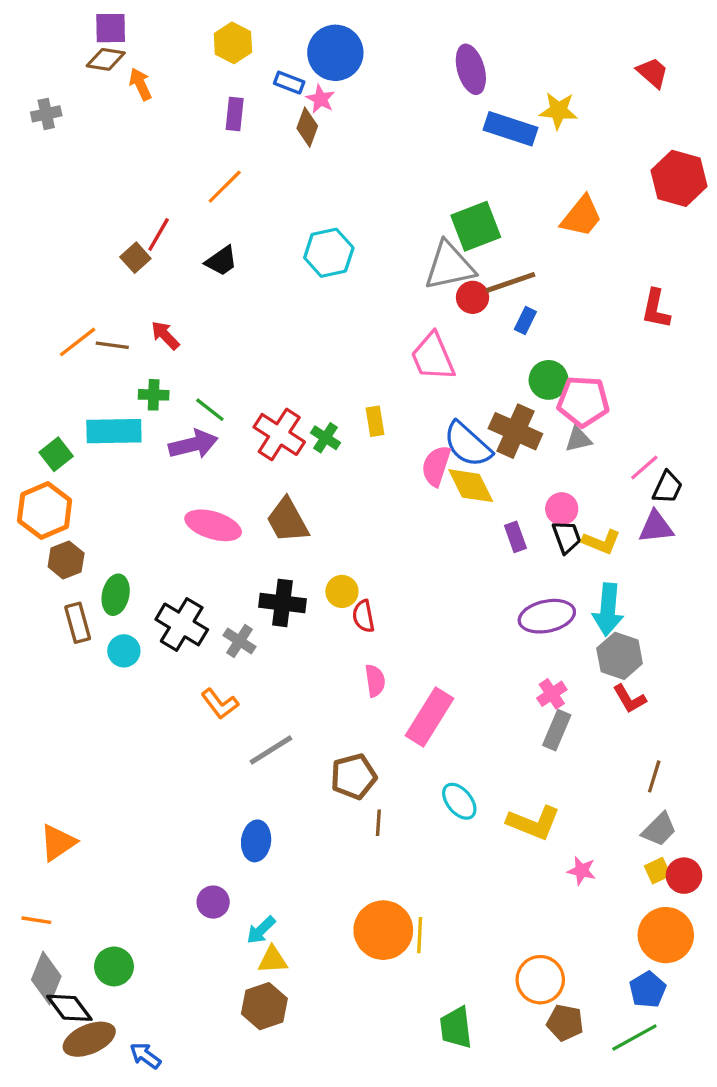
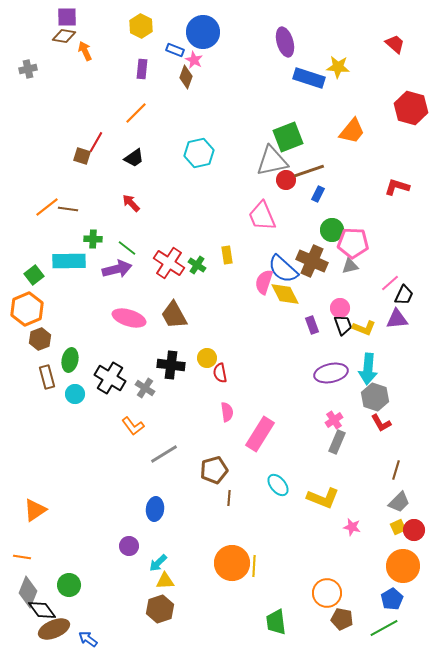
brown square: (135, 258) -> (82, 156), turned -30
red L-shape: (656, 309) -> (397, 187), turned 95
red arrow: (165, 335) -> (131, 203), moved

